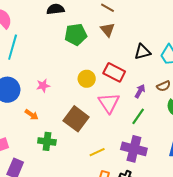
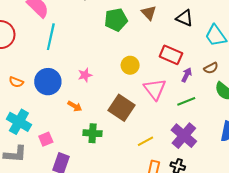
black triangle: (143, 52) -> (184, 18), moved, turned 42
red rectangle: (114, 72) -> (171, 55), moved
green line: (138, 116) -> (186, 101), turned 36
purple cross: (134, 149) -> (184, 136), turned 30

